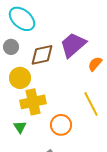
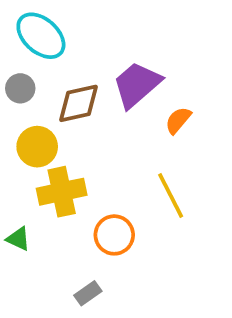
green triangle: (20, 127) -> (18, 239), moved, turned -32

